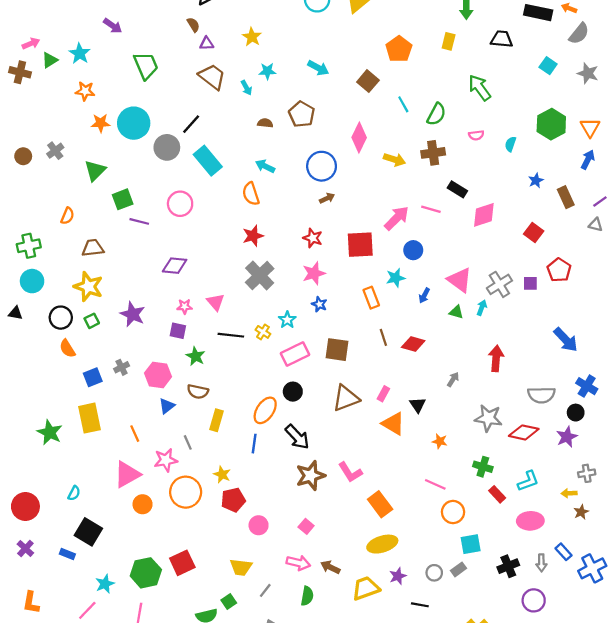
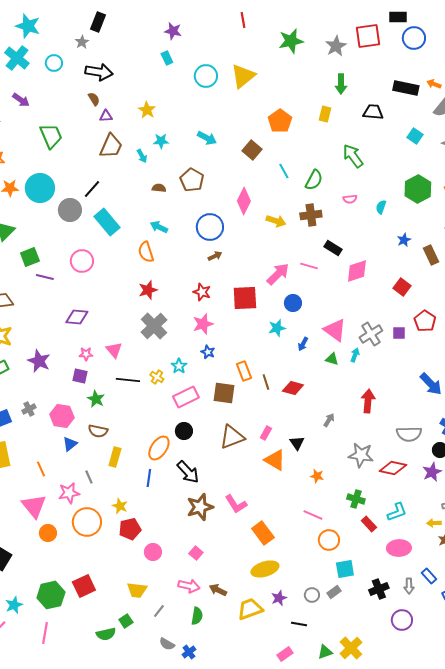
brown trapezoid: (212, 77) -> (111, 146), turned 76
orange rectangle: (371, 298) -> (244, 371), moved
pink triangle: (127, 474) -> (34, 506), turned -40

